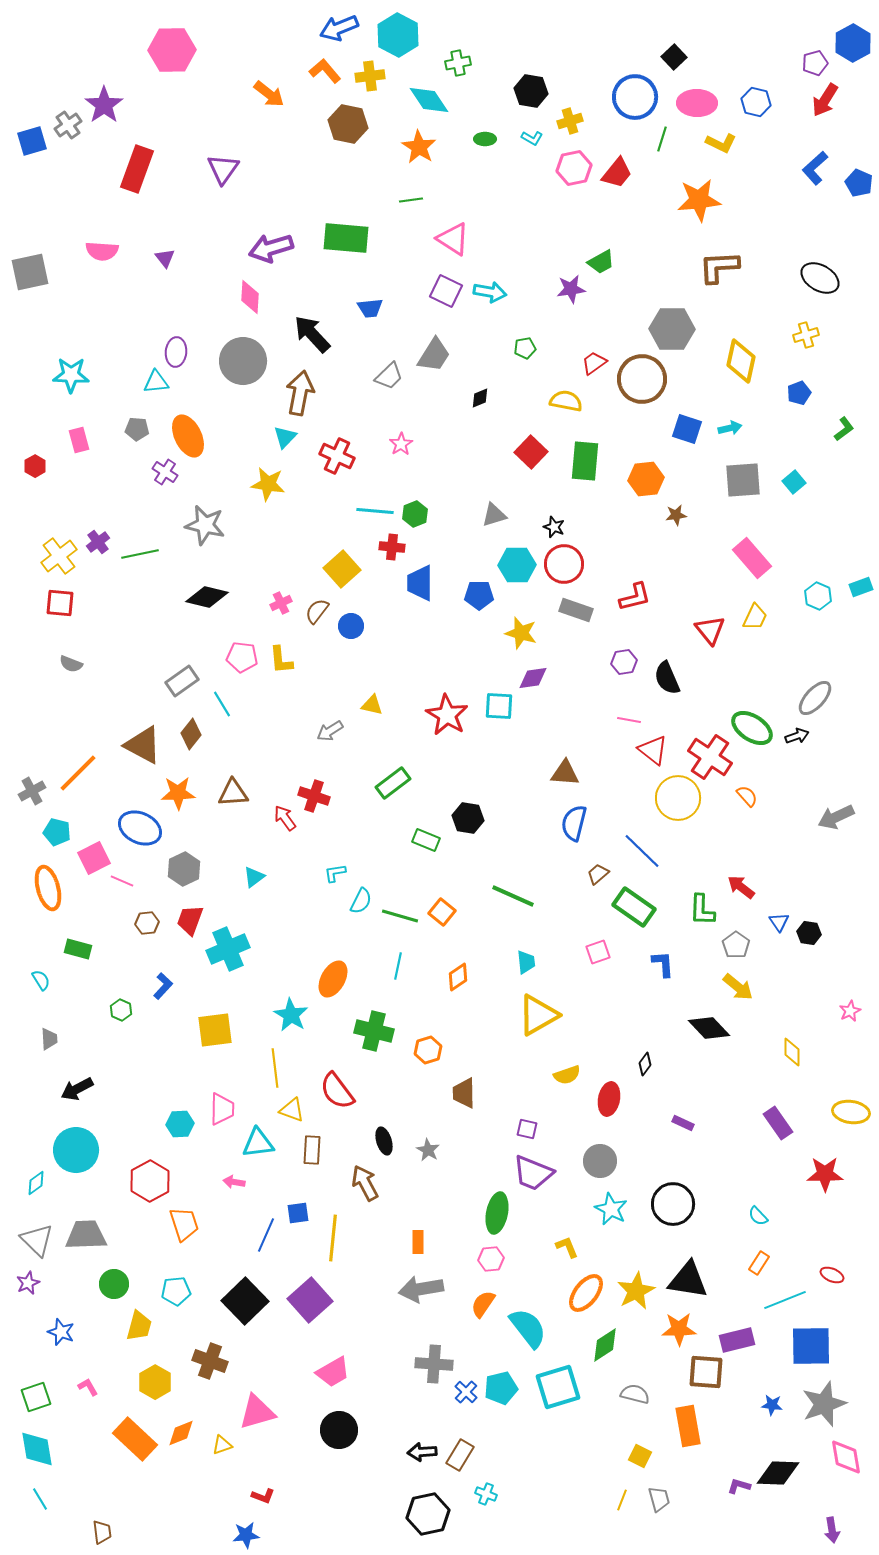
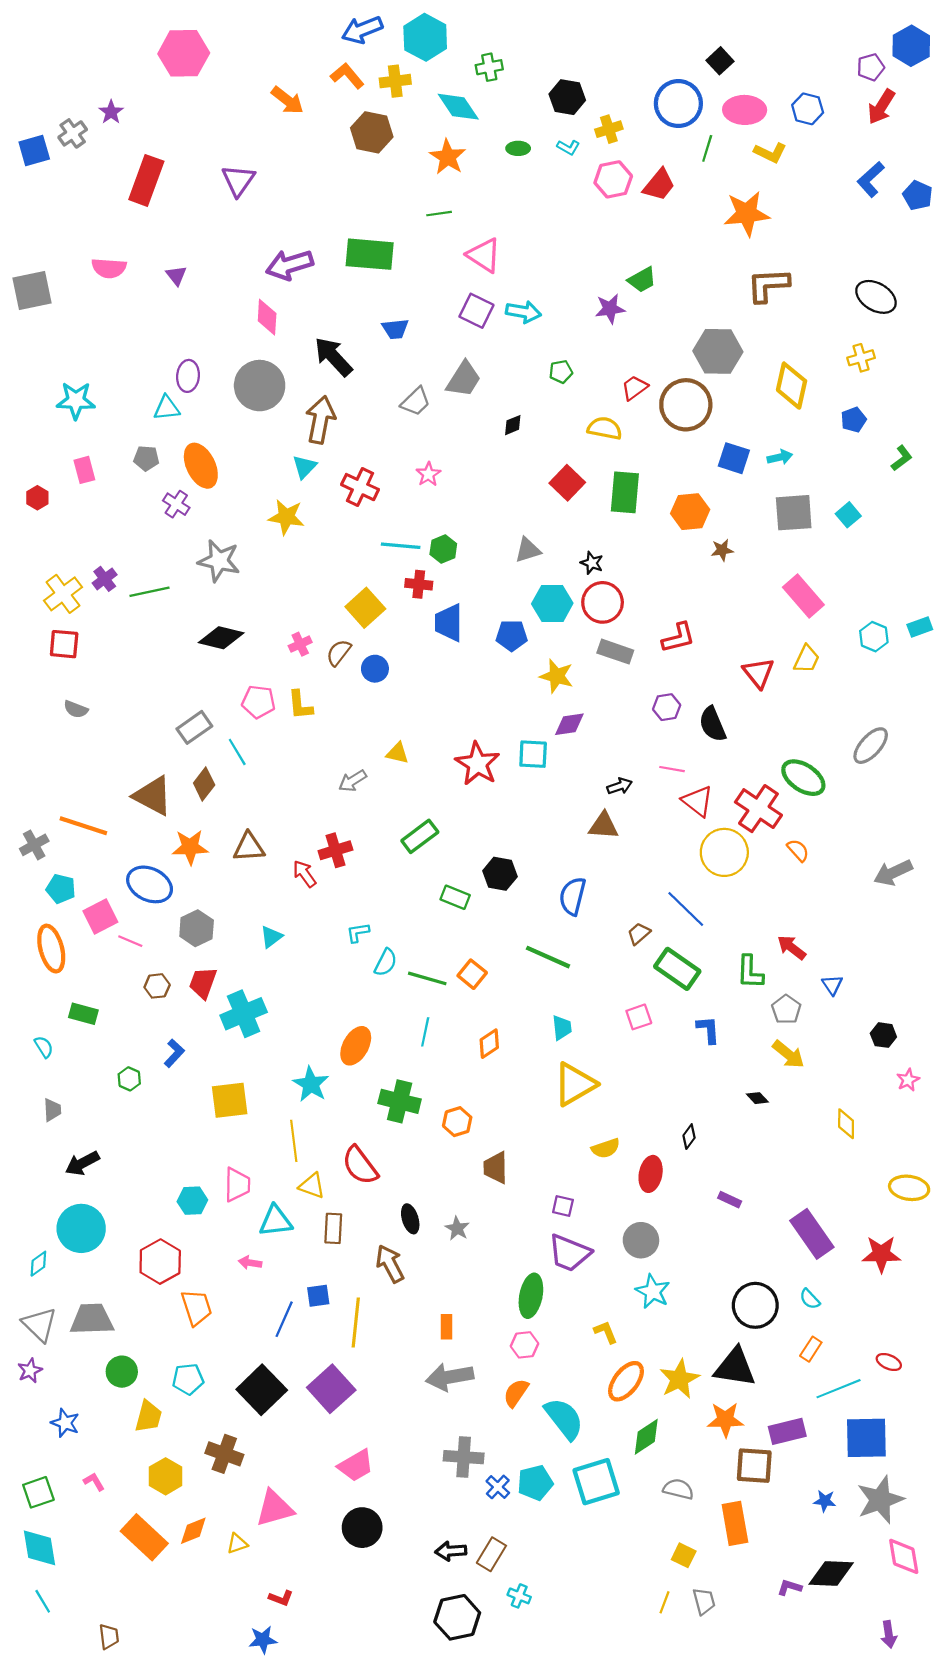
purple star: (104, 105) -> (111, 112), size x0.6
black arrow: (797, 736) -> (620, 786), moved
orange line: (78, 773) -> (83, 826), turned 63
red cross: (314, 796) -> (335, 850), turned -36
blue semicircle: (574, 823) -> (573, 896), moved
black hexagon: (809, 933) -> (883, 1035), moved
black diamond: (709, 1028) -> (757, 1098), size x0.5
purple rectangle: (778, 1123) -> (812, 1234), moved, size x1.4
black circle: (673, 1204) -> (755, 1305), moved

